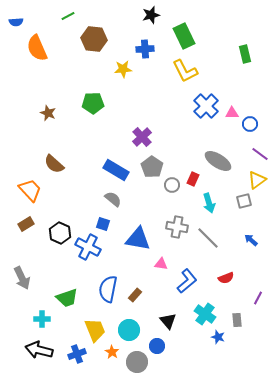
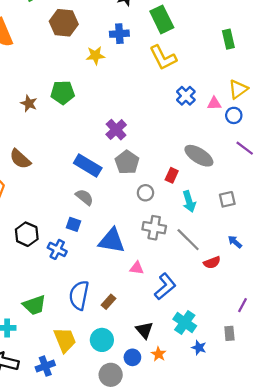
blue cross: (206, 106) -> (186, 96), size x0.7
brown star: (48, 113) -> (29, 103), moved
yellow triangle: (257, 180) -> (238, 89), moved
gray circle: (172, 185) -> (146, 193), moved
blue cross: (88, 247) -> (57, 249), size x0.7
red semicircle: (226, 278) -> (212, 263), moved
gray rectangle: (237, 320) -> (229, 333), moved
orange star: (112, 352) -> (159, 354), moved

